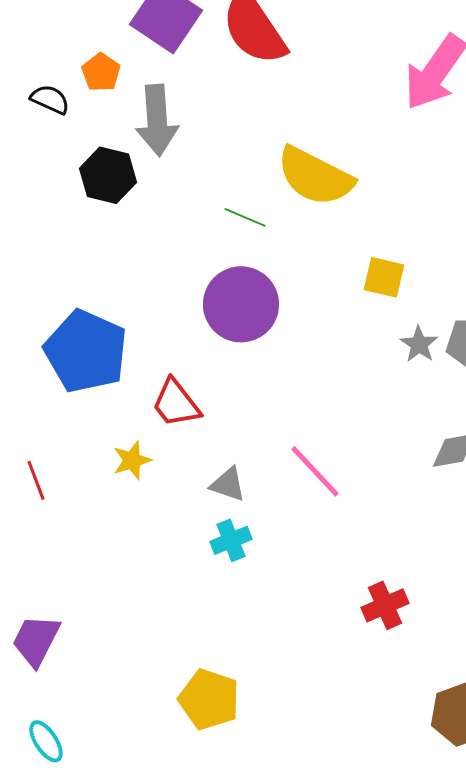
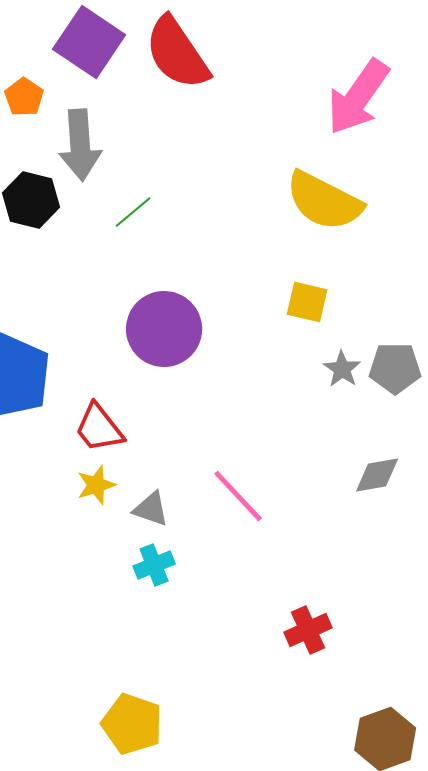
yellow semicircle: (315, 176) -> (324, 201), moved
green line: (245, 217) -> (133, 212), moved, turned -63
yellow star: (132, 460) -> (96, 485), moved

